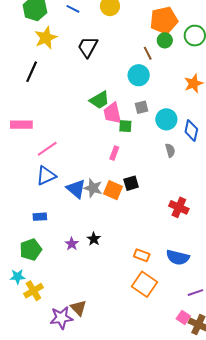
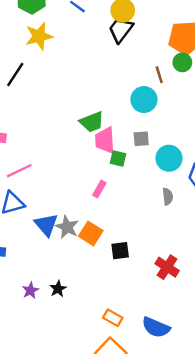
black trapezoid: (88, 47) -> (121, 30), moved
black square: (131, 183) -> (120, 251), moved

